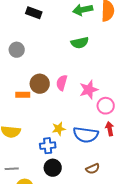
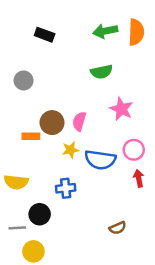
pink star: (89, 90) -> (121, 109), moved, turned -30
yellow star: (59, 129) -> (71, 150), moved
blue semicircle: (86, 135) -> (100, 160), moved
blue cross: (48, 146) -> (66, 188), moved
black circle: (53, 168) -> (40, 214), moved

